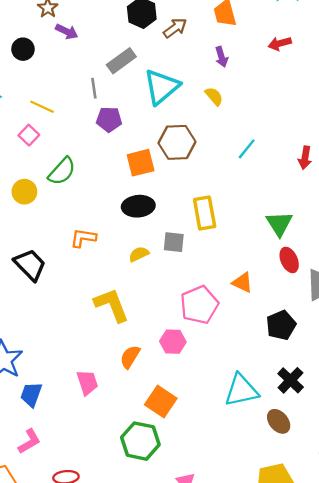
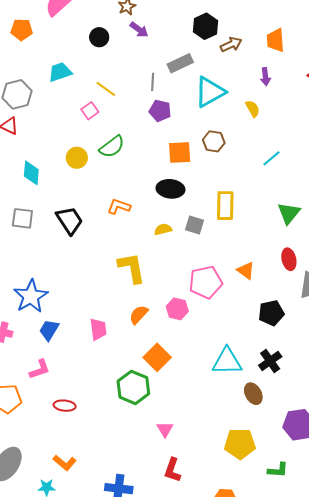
brown hexagon: (177, 142) -> (214, 141), size x0.7
green triangle: (279, 224) -> (289, 213), moved

